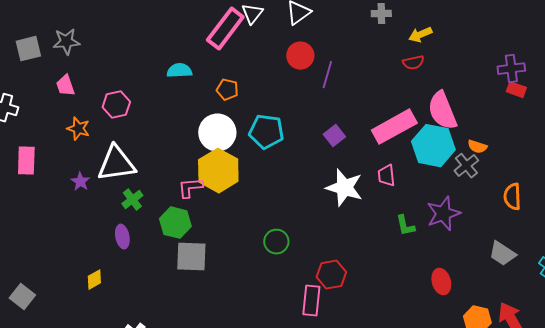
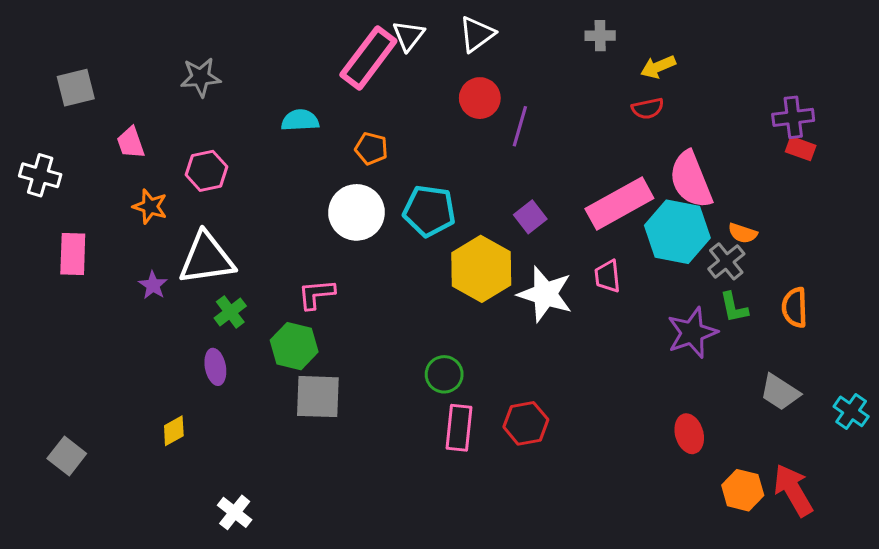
gray star: (66, 42) -> (201, 77), moved
yellow hexagon: (218, 171) -> (481, 269), moved
green L-shape: (405, 226) -> (734, 307), moved
pink rectangle: (311, 301) -> (459, 428), moved

